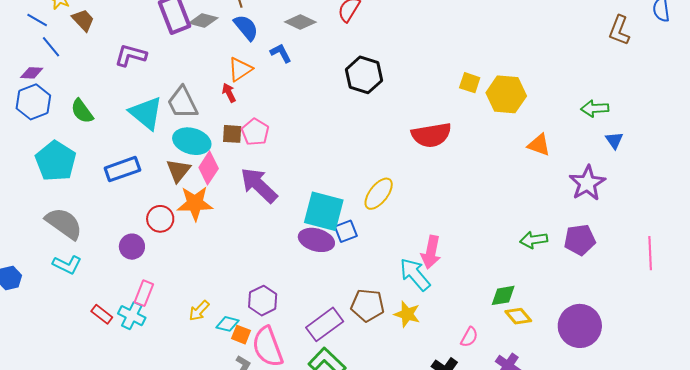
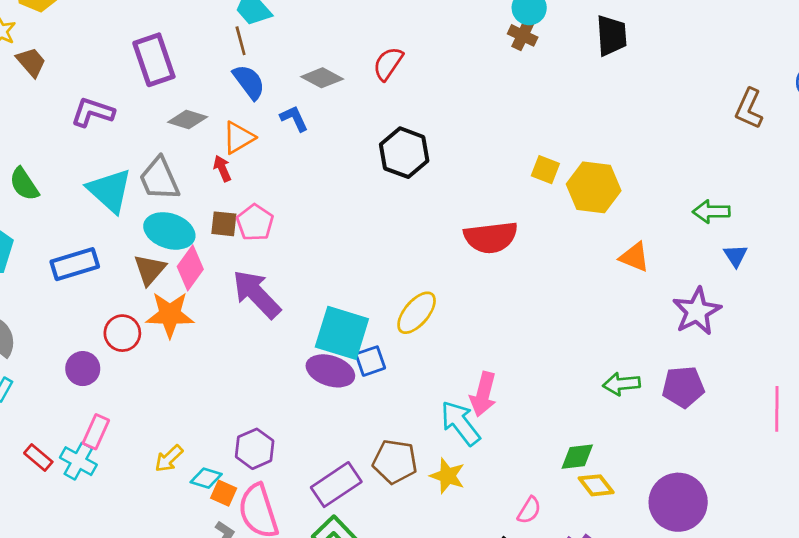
gray diamond: (203, 21) -> (188, 119), moved

